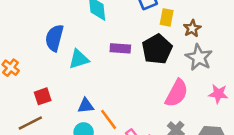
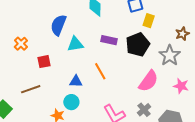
brown star: (192, 28) -> (182, 34), moved
red square: (43, 96) -> (44, 62), moved
orange line: (109, 119) -> (100, 71), moved

